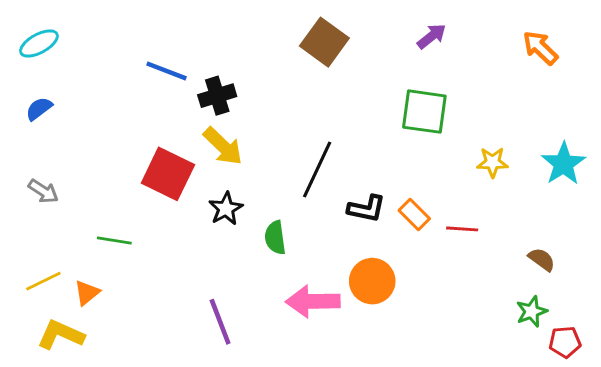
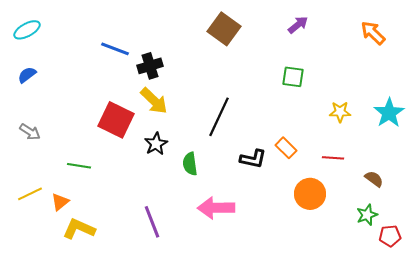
green square: (424, 112) -> (293, 77), size x0.7
black L-shape: (366, 209) -> (253, 159), moved
red line: (462, 229) -> (333, 158), moved
orange circle: (372, 281) -> (310, 194), moved
yellow L-shape: (61, 335) -> (79, 229), moved

